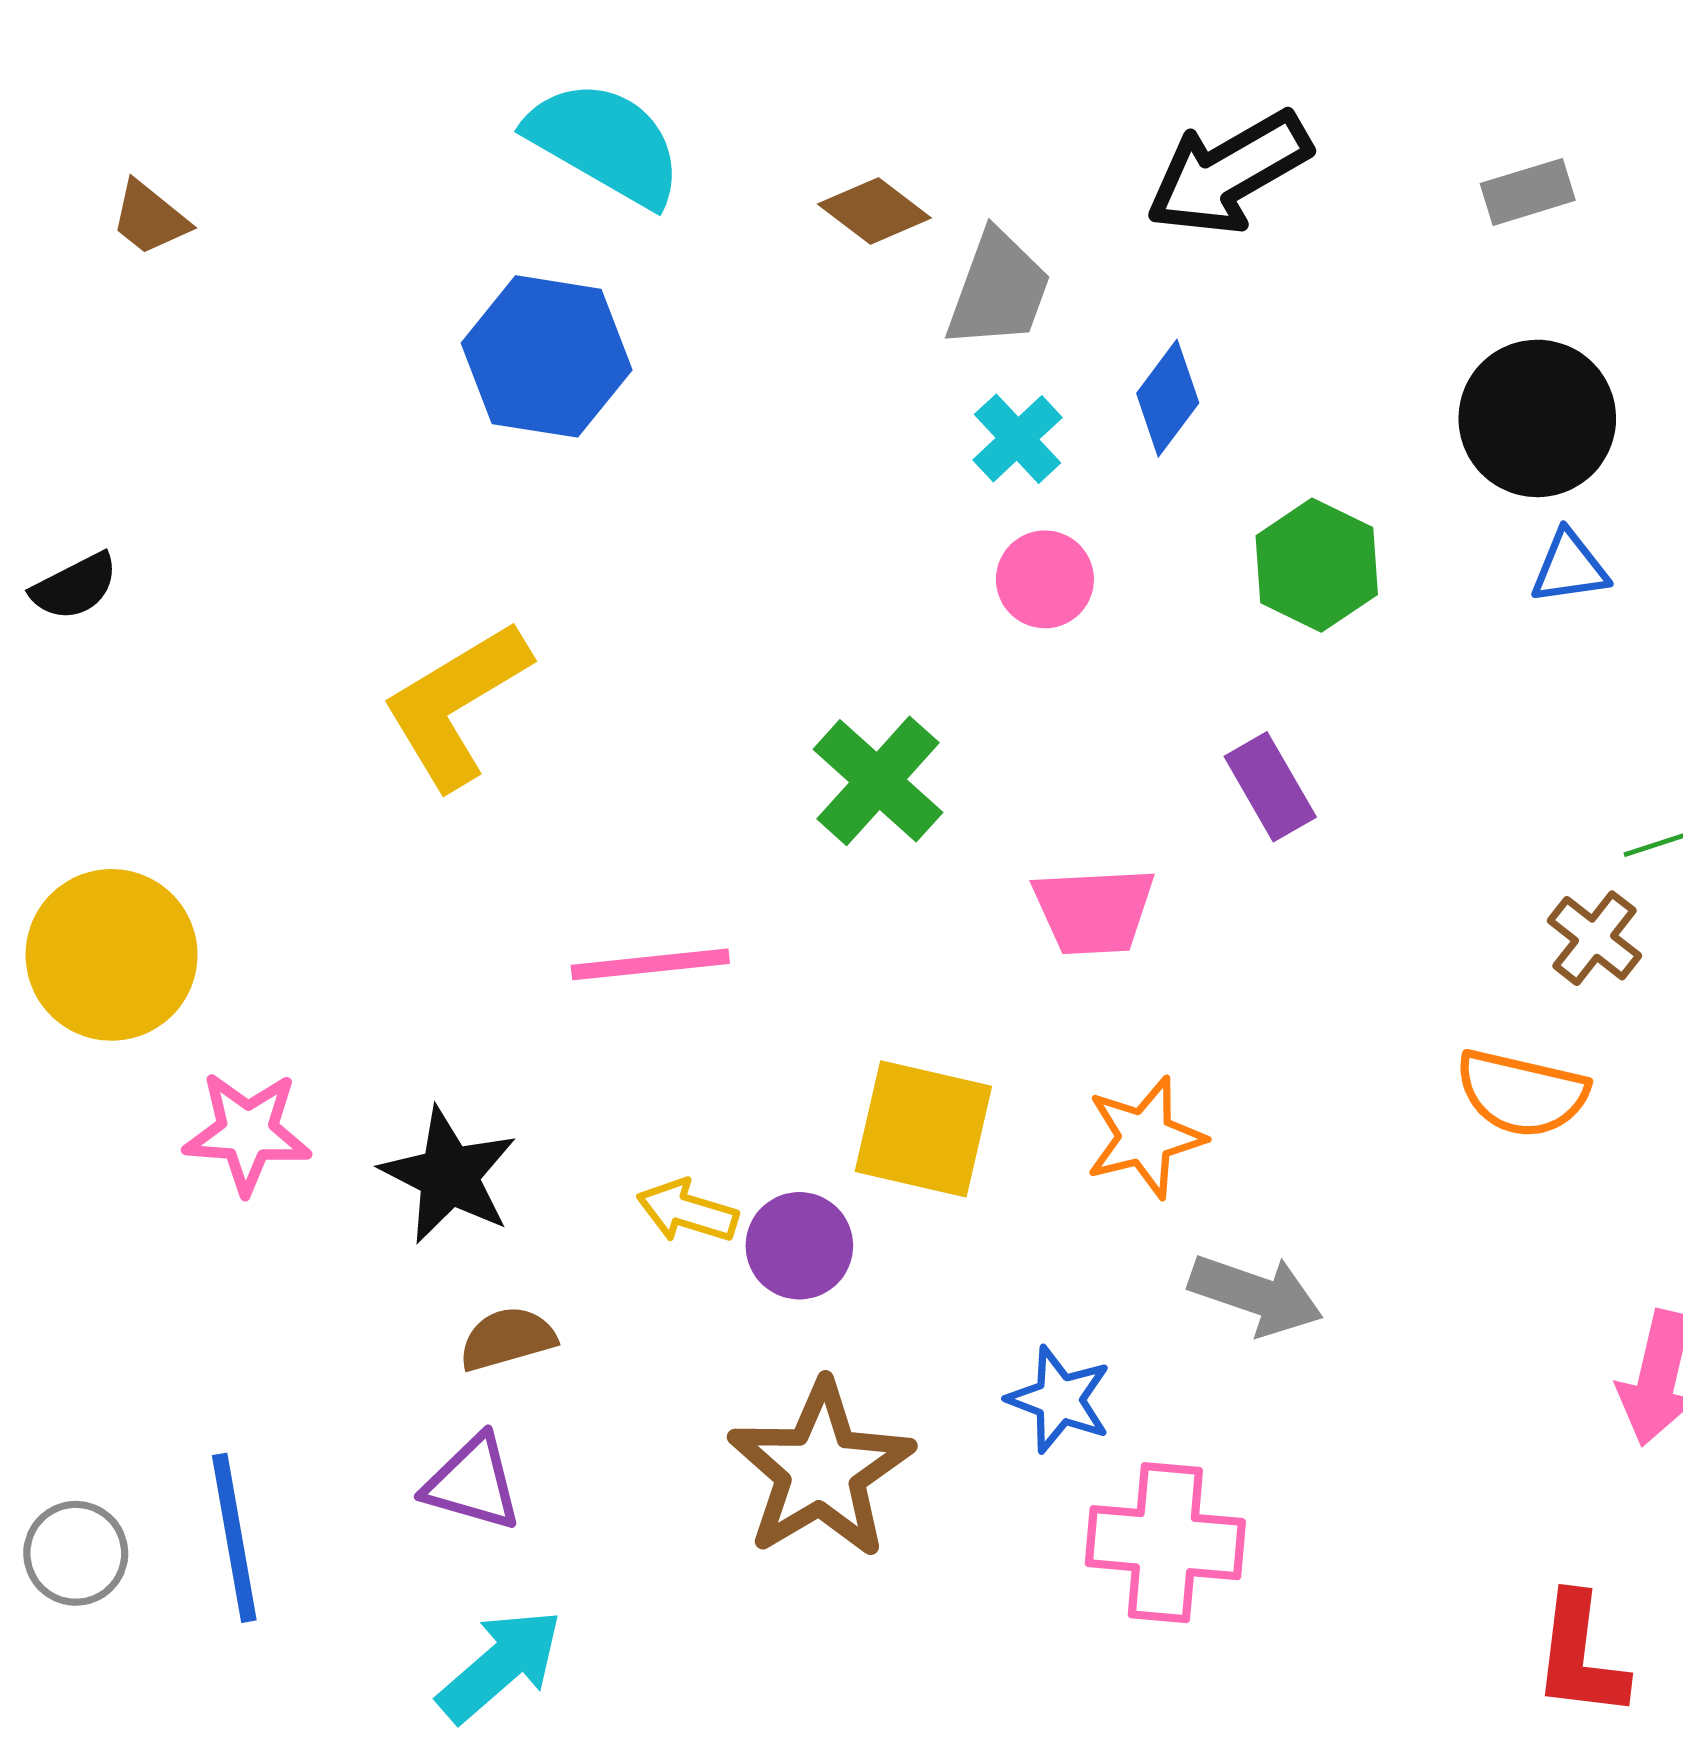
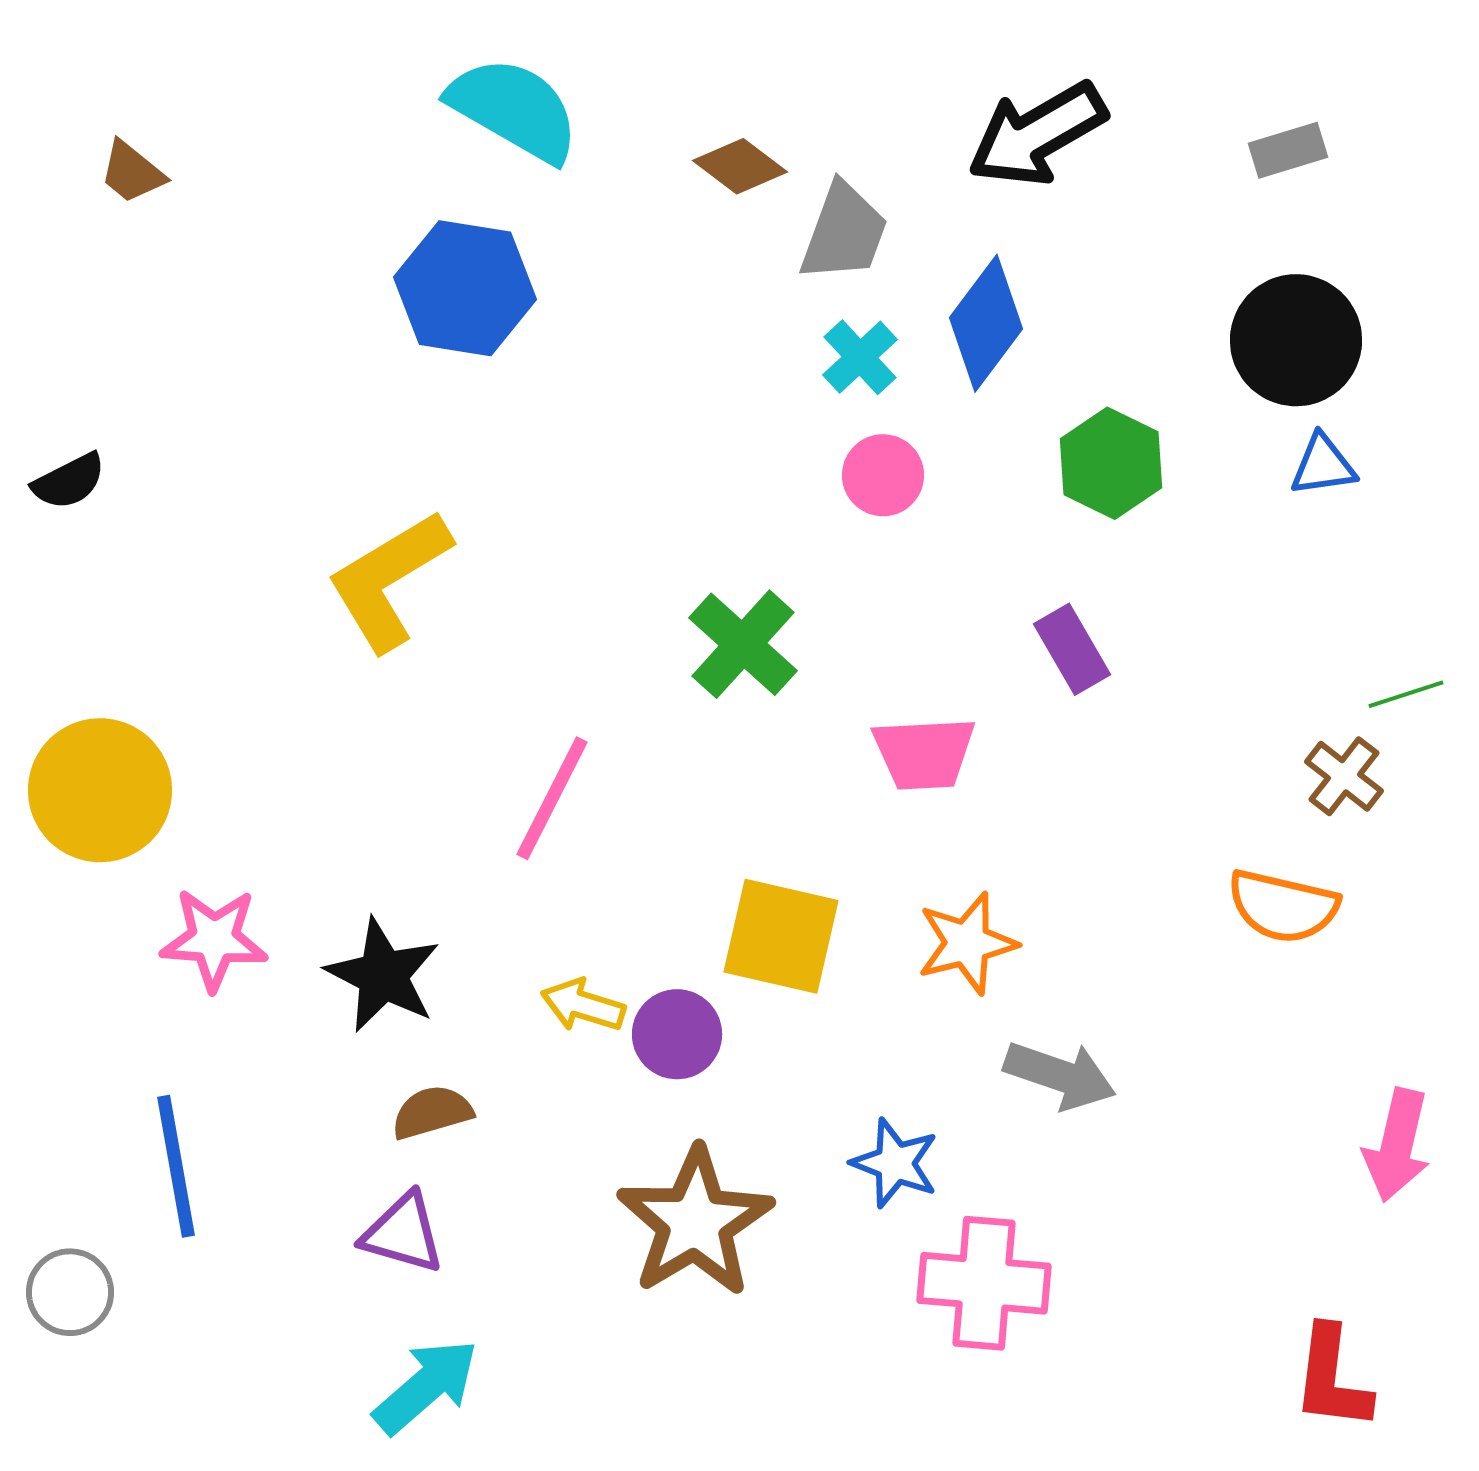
blue diamond: (1168, 398) -> (986, 323), size x1.4
pink line: (650, 964) -> (552, 798), turned -57
blue line: (234, 1538) -> (176, 1166), moved

